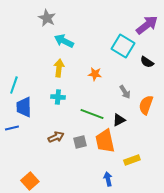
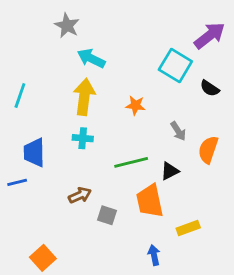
yellow arrow: (59, 68) -> (84, 97), size x1.4
cyan line: (14, 85) -> (20, 95), moved
green line: (92, 114) -> (131, 162), turned -35
gray square: (80, 142) -> (107, 215), moved, turned 32

